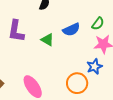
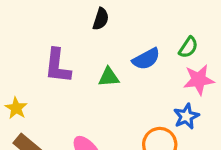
green triangle: (47, 40) -> (109, 77), turned -32

